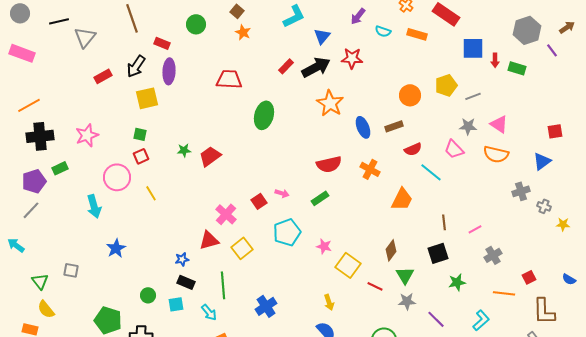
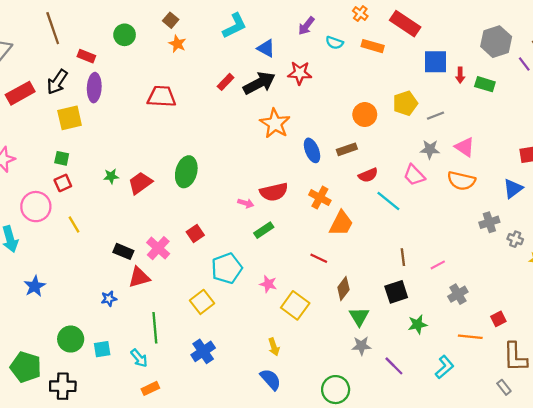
blue triangle: (322, 36) -> (266, 48), turned -42
red rectangle: (103, 76) -> (20, 93), size x1.4
green ellipse: (264, 115) -> (186, 172), moved
pink arrow: (282, 193) -> (246, 203), moved
orange trapezoid: (402, 199) -> (341, 223), moved
yellow square: (242, 248) -> (202, 302), moved
black rectangle: (186, 282) -> (123, 251), moved
red line: (375, 286) -> (319, 258), moved
green circle: (148, 295) -> (71, 339), size x1.5

